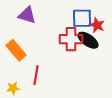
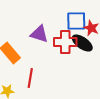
purple triangle: (27, 15) -> (39, 34), moved

